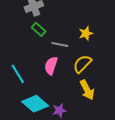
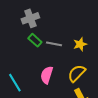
gray line: (60, 45) -> (54, 44), moved

